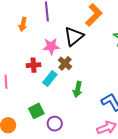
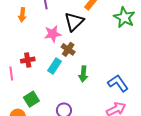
red cross: (33, 65) -> (28, 60), moved
green square: (36, 111) -> (31, 99), moved

